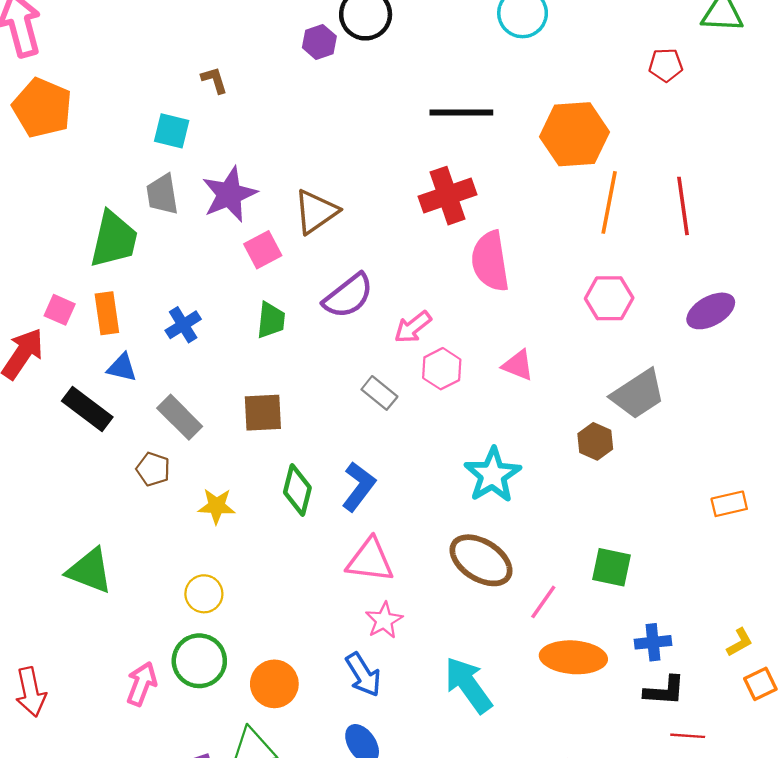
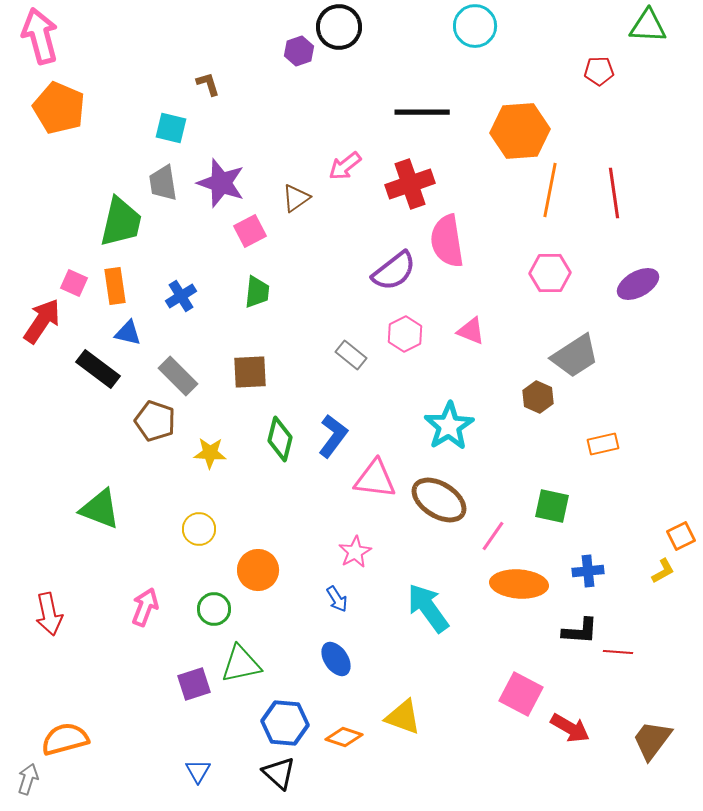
purple star: (229, 194) -> (221, 183), turned -30
brown triangle: (316, 212) -> (296, 198), size x0.7
purple semicircle: (348, 296) -> (394, 271), moved
pink arrow: (413, 327) -> (345, 166), moved
brown pentagon: (153, 469) -> (155, 421), size x1.4
orange rectangle: (729, 504) -> (603, 444), moved
pink triangle: (370, 560) -> (375, 479), moved
green circle: (199, 661) -> (214, 609), moved, size x0.7
blue arrow: (363, 675) -> (337, 599), size x0.7
orange circle: (274, 684) -> (258, 570), moved
orange square: (760, 684) -> (681, 536), moved
black L-shape: (665, 691) -> (580, 631), moved

